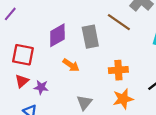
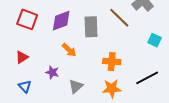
red square: (23, 55) -> (27, 19), moved
purple star: (41, 87) -> (52, 72), moved

